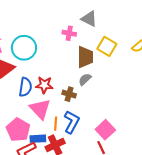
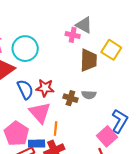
gray triangle: (89, 19) -> (84, 25), moved
gray semicircle: (85, 79) -> (89, 95), moved, turned -136
blue semicircle: (25, 87) -> (25, 89), turned -36
blue L-shape: (72, 122) -> (120, 121), moved

